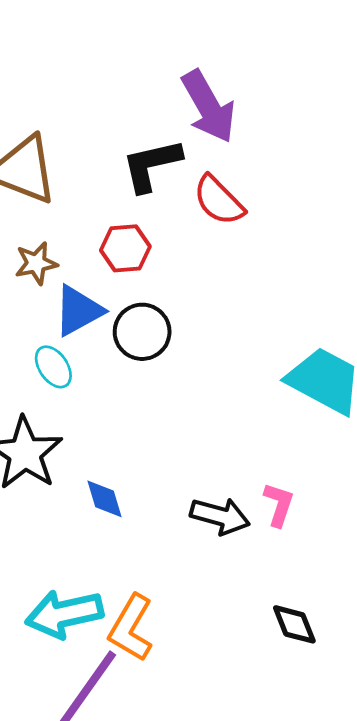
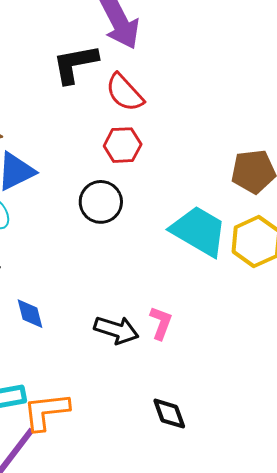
red hexagon: (125, 248) -> (123, 145), moved
black circle: (142, 332) -> (101, 202), moved
orange L-shape: (131, 628) -> (46, 411), turned 51

